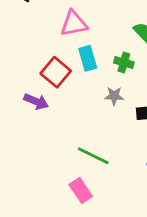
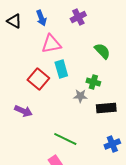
green cross: (124, 62) -> (93, 82), moved
purple arrow: (36, 101) -> (23, 111), moved

